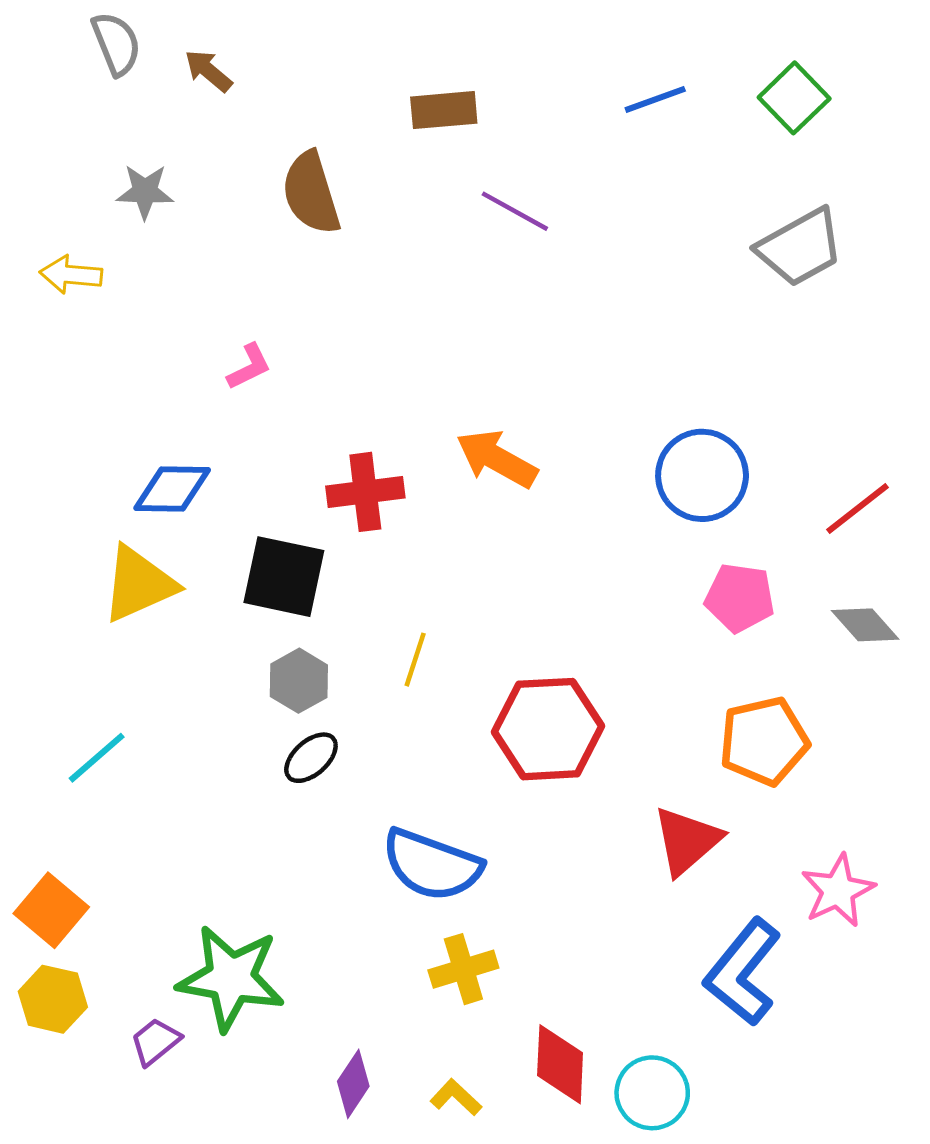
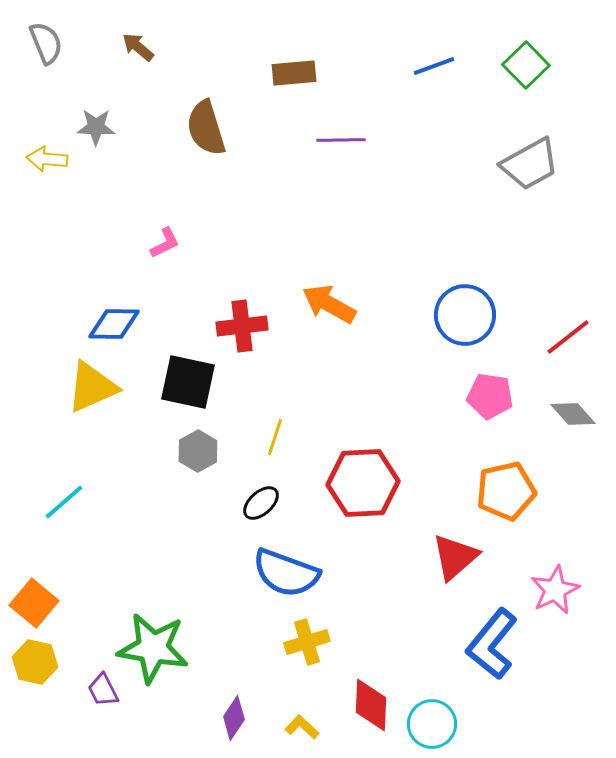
gray semicircle: (116, 44) -> (46, 43), moved
purple line: (515, 211) -> (341, 140), turned -30
yellow arrow: (71, 275) -> (47, 159), moved
black ellipse: (311, 758) -> (261, 503), moved
purple trapezoid: (155, 1042) -> (103, 690), turned -78

